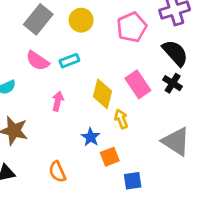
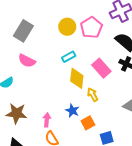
yellow circle: (81, 20) -> (67, 27), moved
cyan rectangle: (69, 61) -> (69, 57), moved
pink arrow: (58, 101) -> (47, 120), moved

